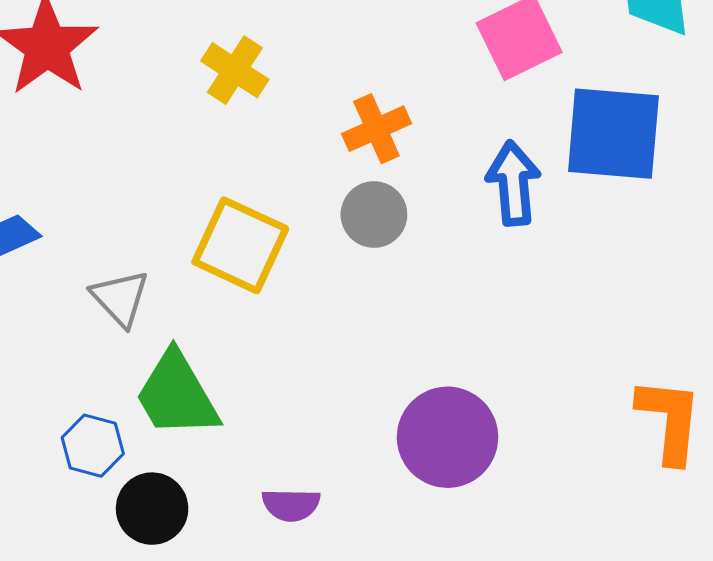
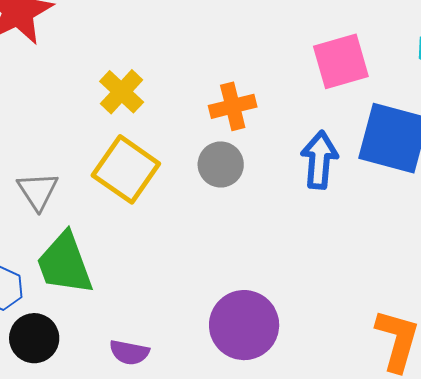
yellow cross: (235, 70) -> (122, 92), moved

